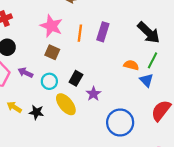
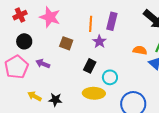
pink star: (51, 26) -> (50, 17), moved
cyan circle: (49, 81) -> (110, 77), moved
purple star: (93, 94) -> (99, 42), moved
yellow ellipse: (66, 104) -> (94, 93), moved, turned -45

